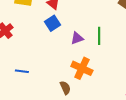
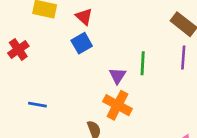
purple triangle: (77, 38) -> (117, 76), moved, turned -40

